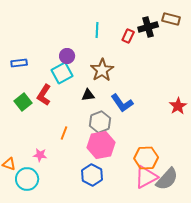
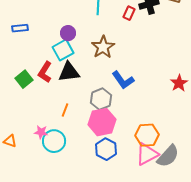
blue rectangle: (19, 63) -> (20, 28), moved
black triangle: (88, 95) -> (69, 72), moved, size x1.6
blue hexagon: (92, 175) -> (106, 149), moved
cyan circle: (27, 179) -> (54, 141), moved

